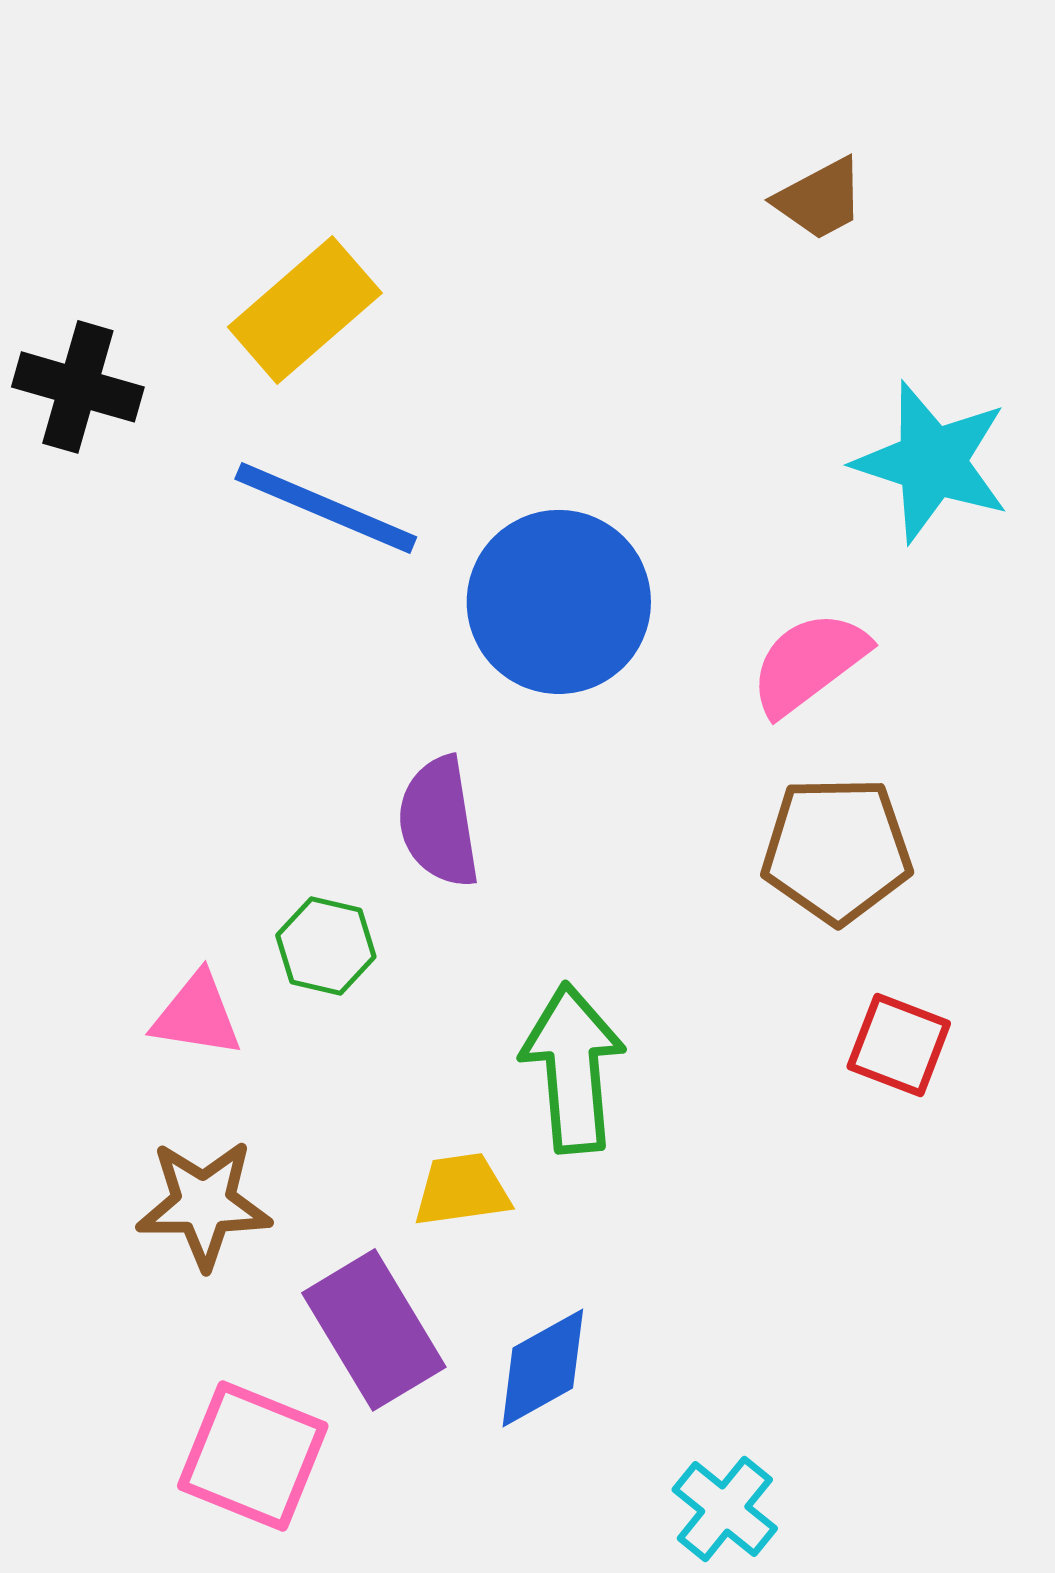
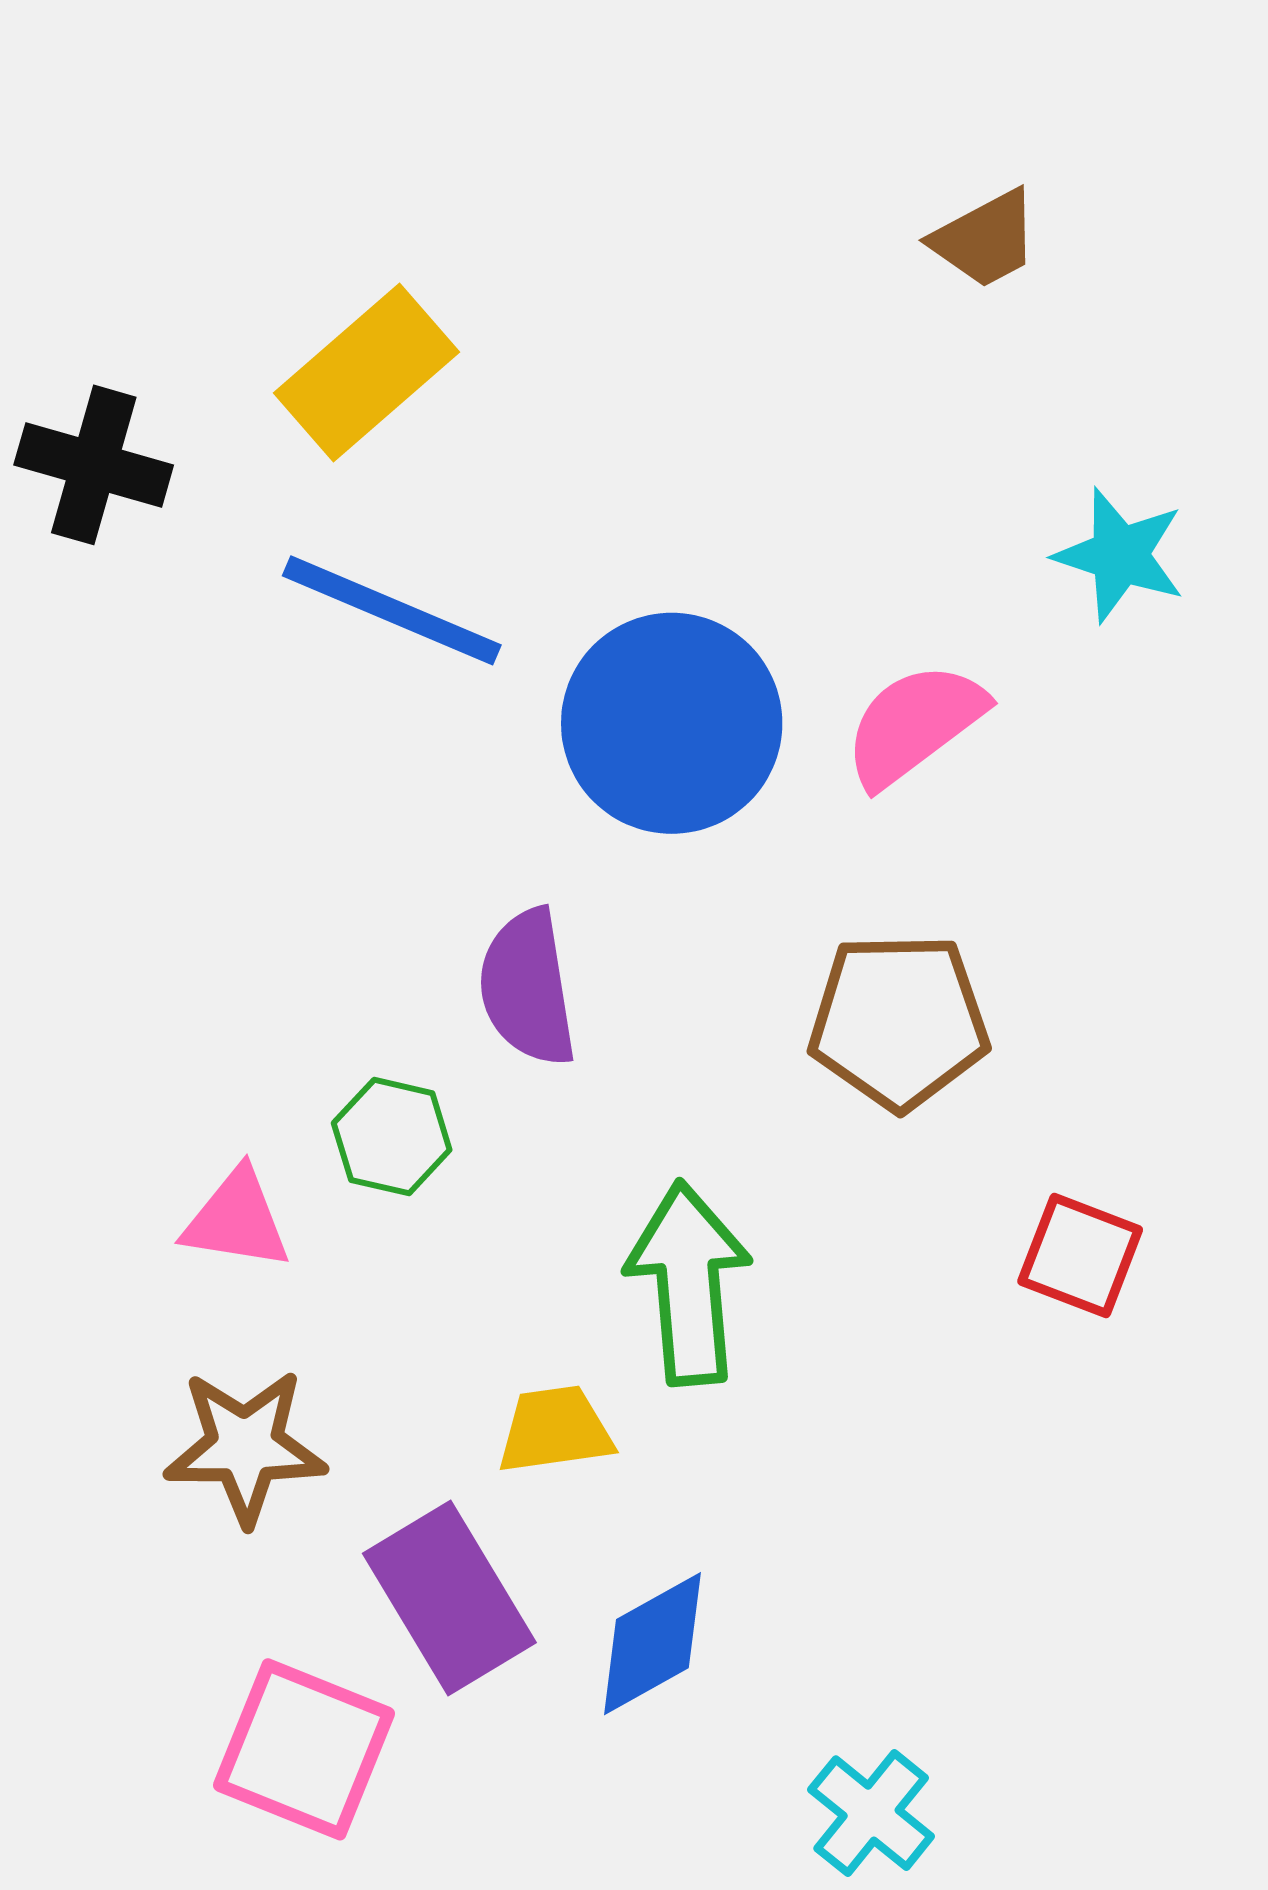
cyan star: (932, 462) -> (1120, 555), size x0.7
pink semicircle: (809, 663) -> (914, 725), moved
brown pentagon: (837, 850) -> (899, 1021), moved

